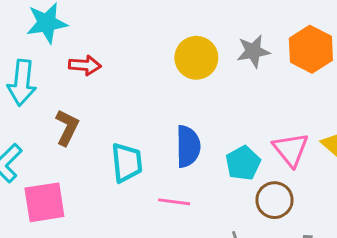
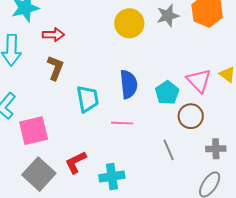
brown L-shape: (67, 127) -> (55, 68), moved

